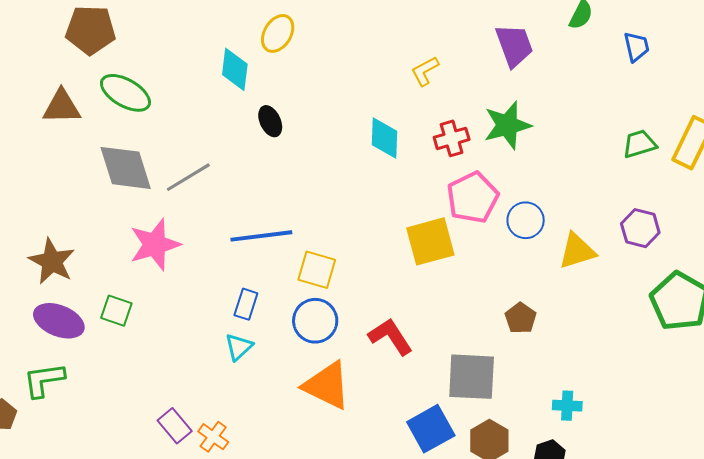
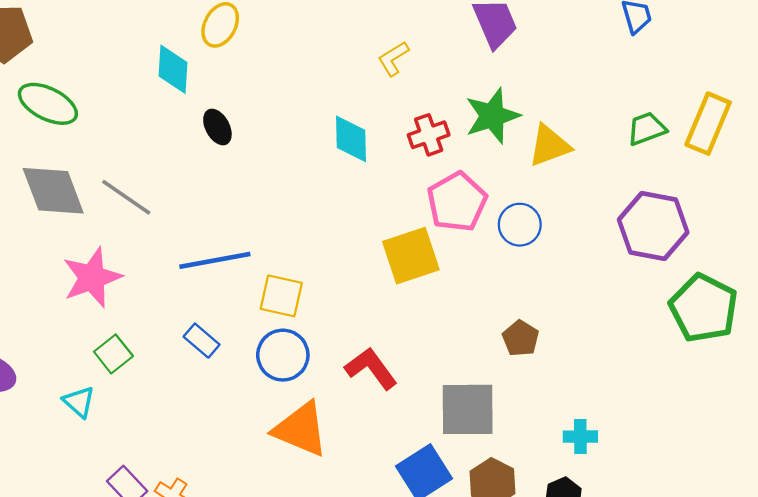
gray line: (188, 177) -> (126, 197), turned 69
purple hexagon: (640, 228) -> (653, 226), size x1.5
yellow triangle: (577, 251) -> (549, 146), moved
blue rectangle: (246, 304) -> (202, 341), turned -64
green square: (116, 311) -> (113, 354), moved, turned 36
cyan triangle: (239, 347) -> (79, 402), moved, turned -32

